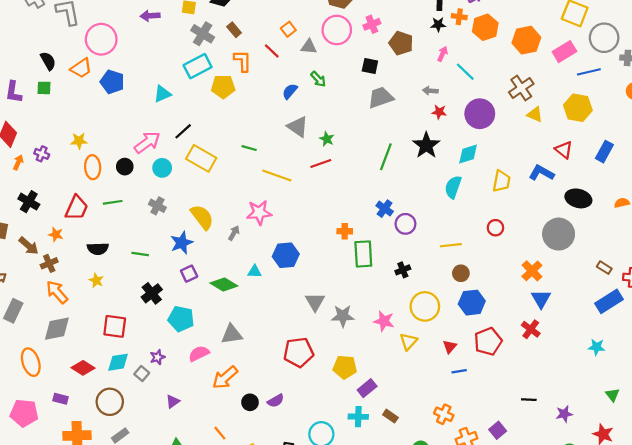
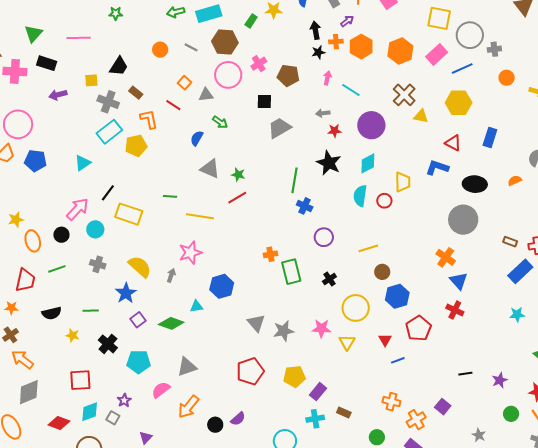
blue cross: (385, 209) -> (305, 206), moved
red circle: (495, 228) -> (384, 201), moved
yellow star: (96, 280) -> (73, 335), moved

